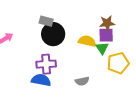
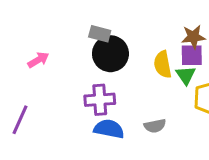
yellow semicircle: (87, 41) -> (163, 64), turned -114
blue semicircle: (41, 80) -> (109, 129), moved

